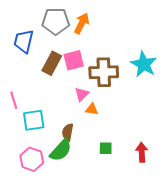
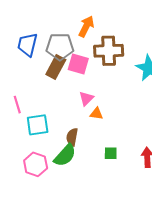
gray pentagon: (56, 21) -> (60, 47), moved
pink square: (74, 60) -> (78, 64), turned 30
brown cross: (104, 72) -> (109, 51), moved

